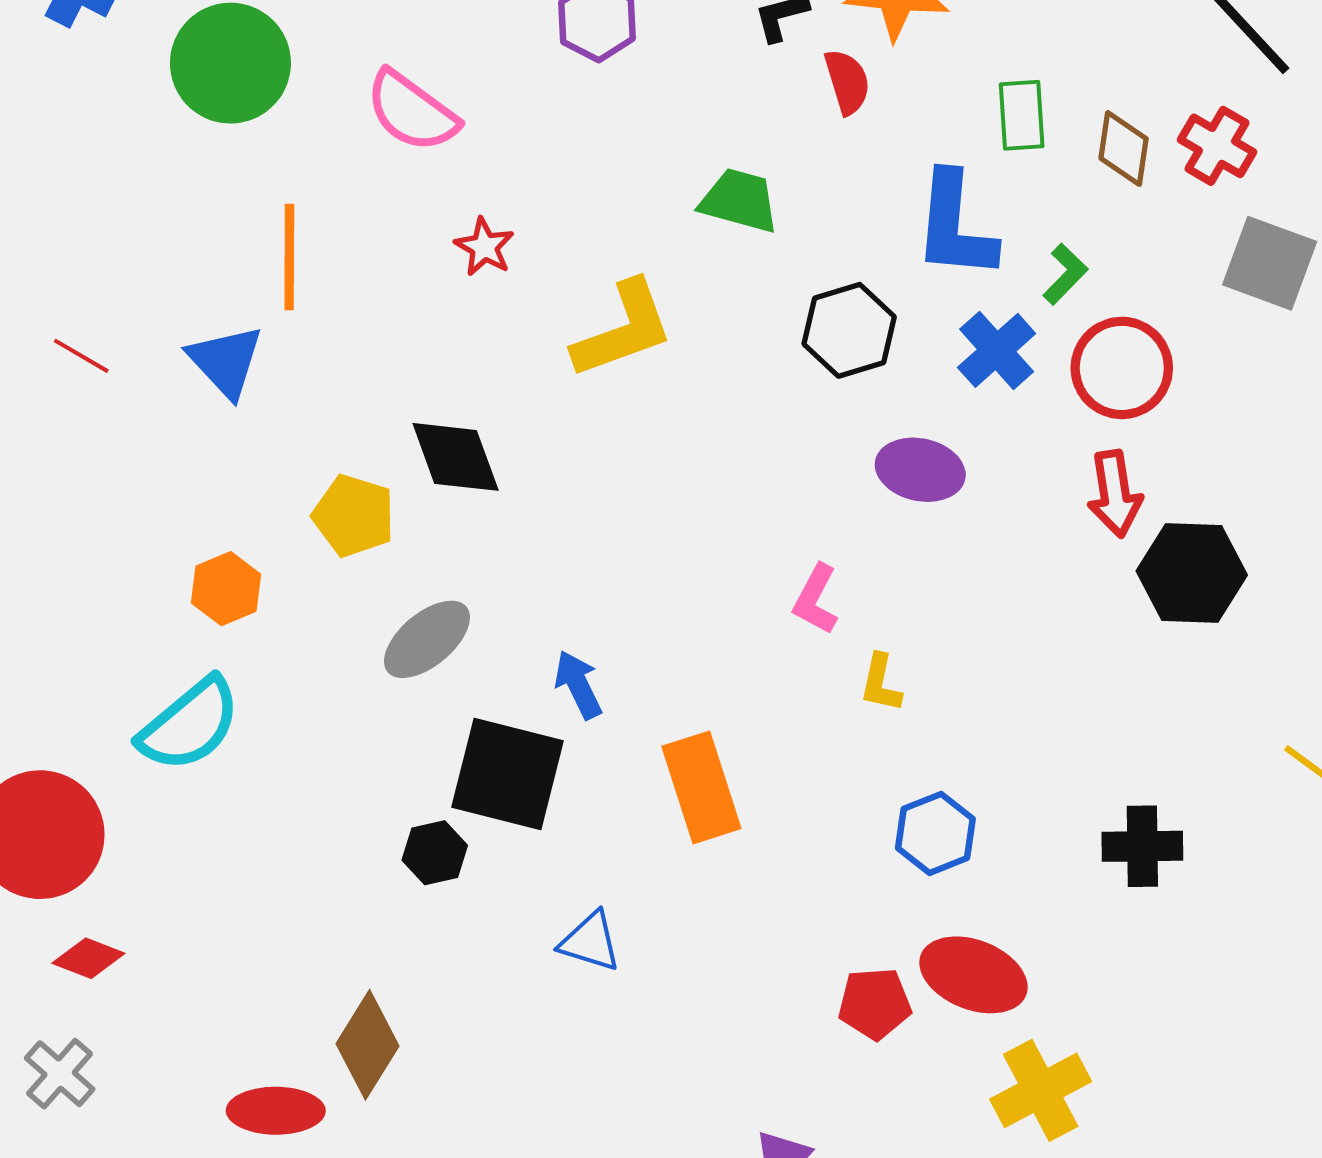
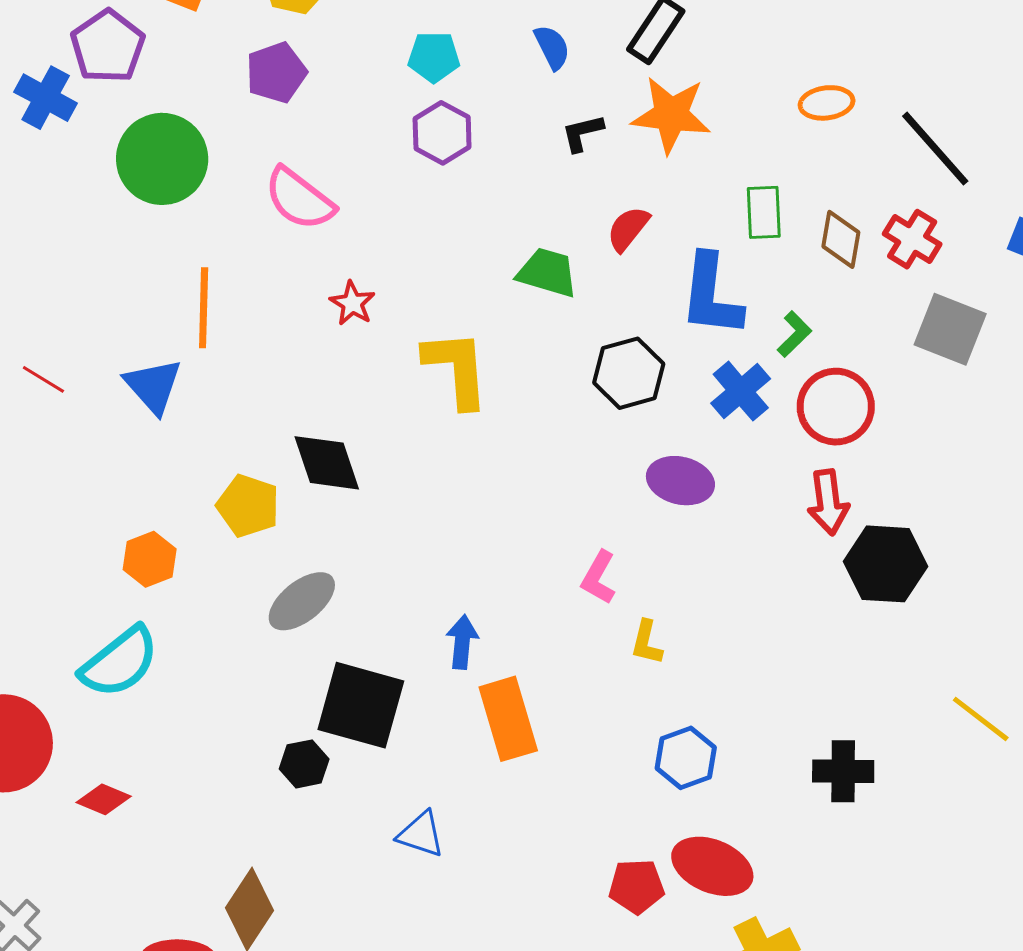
red semicircle: (847, 82) -> (628, 229), moved, turned -126
yellow L-shape: (623, 330) -> (457, 369), turned -76
blue arrow: (578, 685) -> (462, 642), moved, turned 30
red diamond: (88, 958) -> (104, 799), moved

